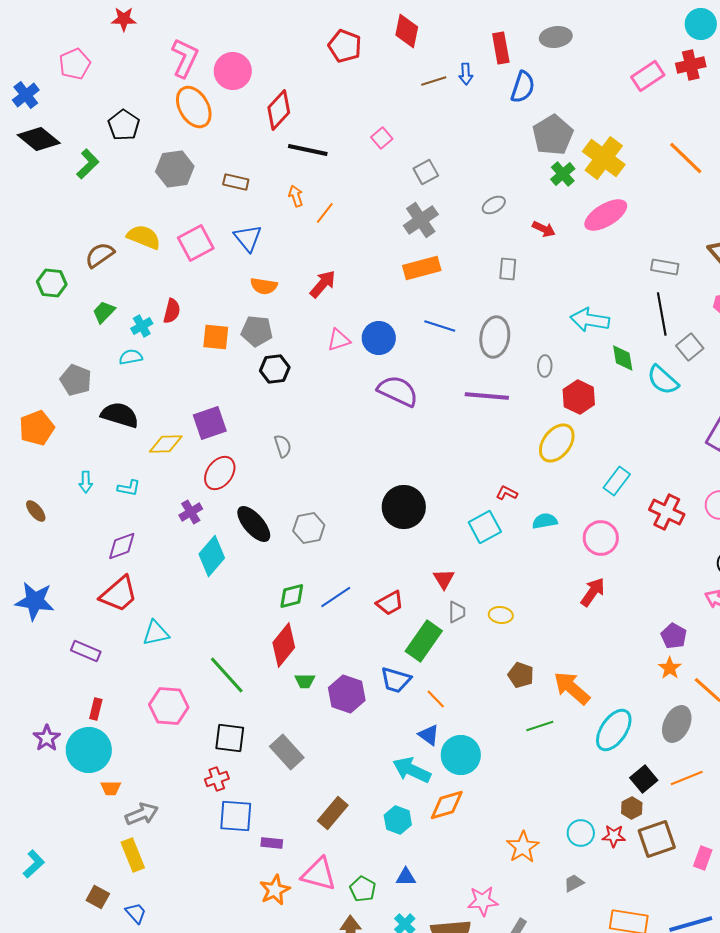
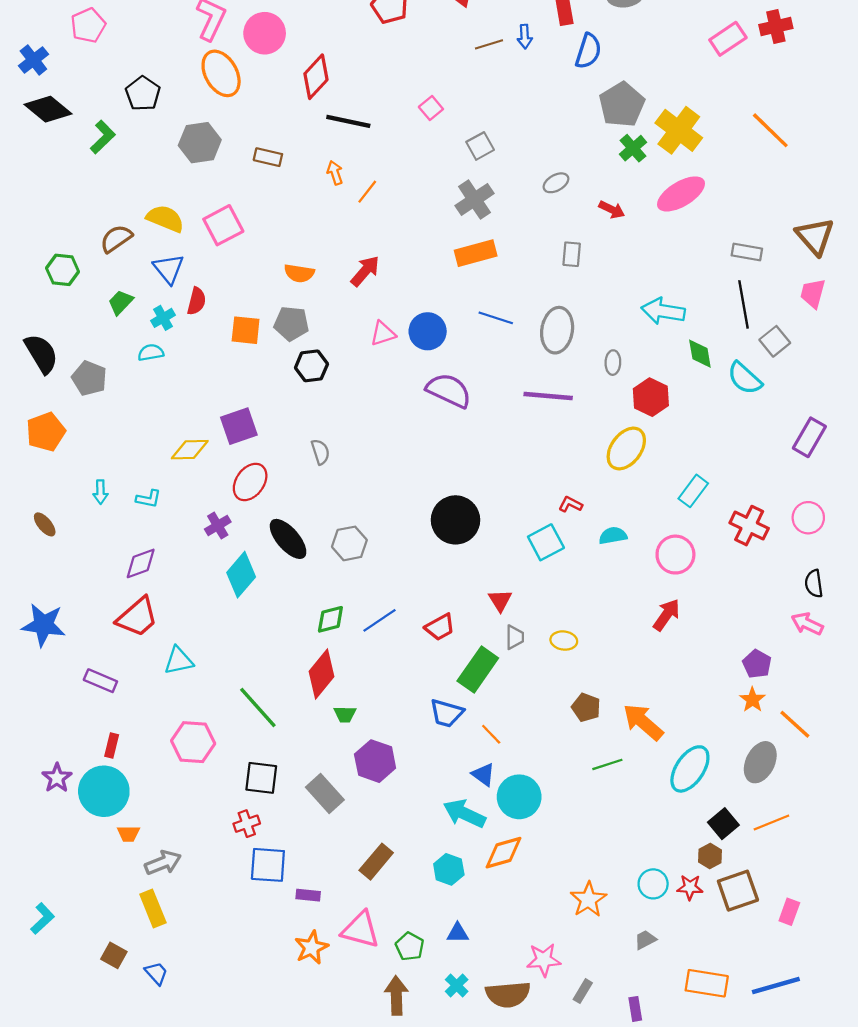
blue triangle: (248, 238) -> (169, 269), moved
black semicircle: (120, 415) -> (41, 354), moved, turned 42
purple hexagon: (347, 694) -> (375, 761), moved

